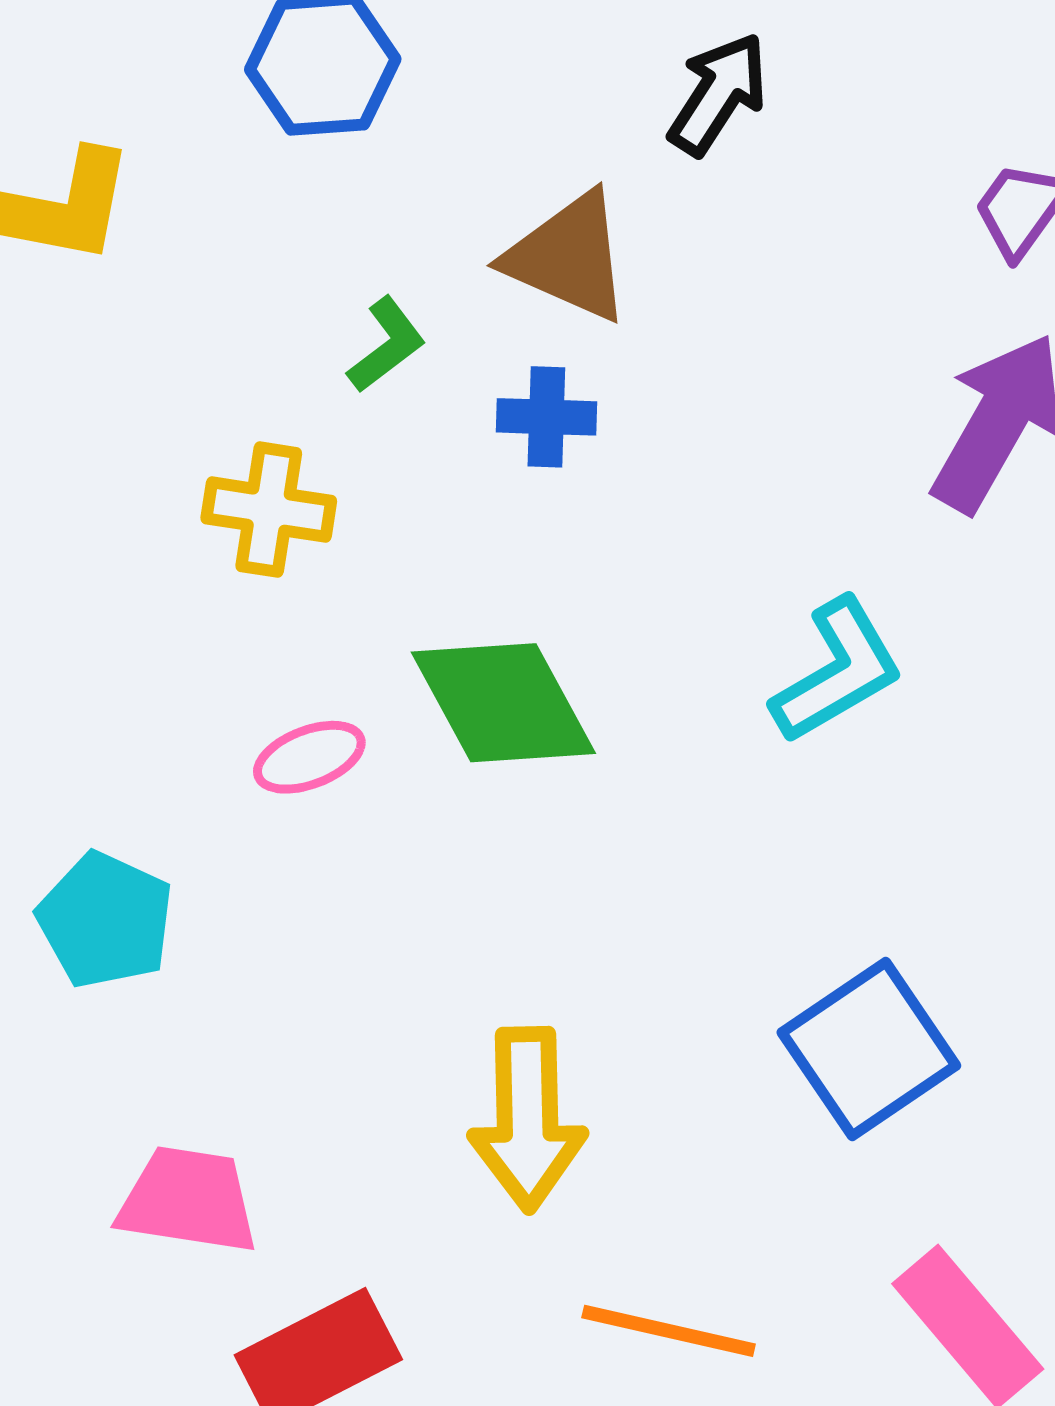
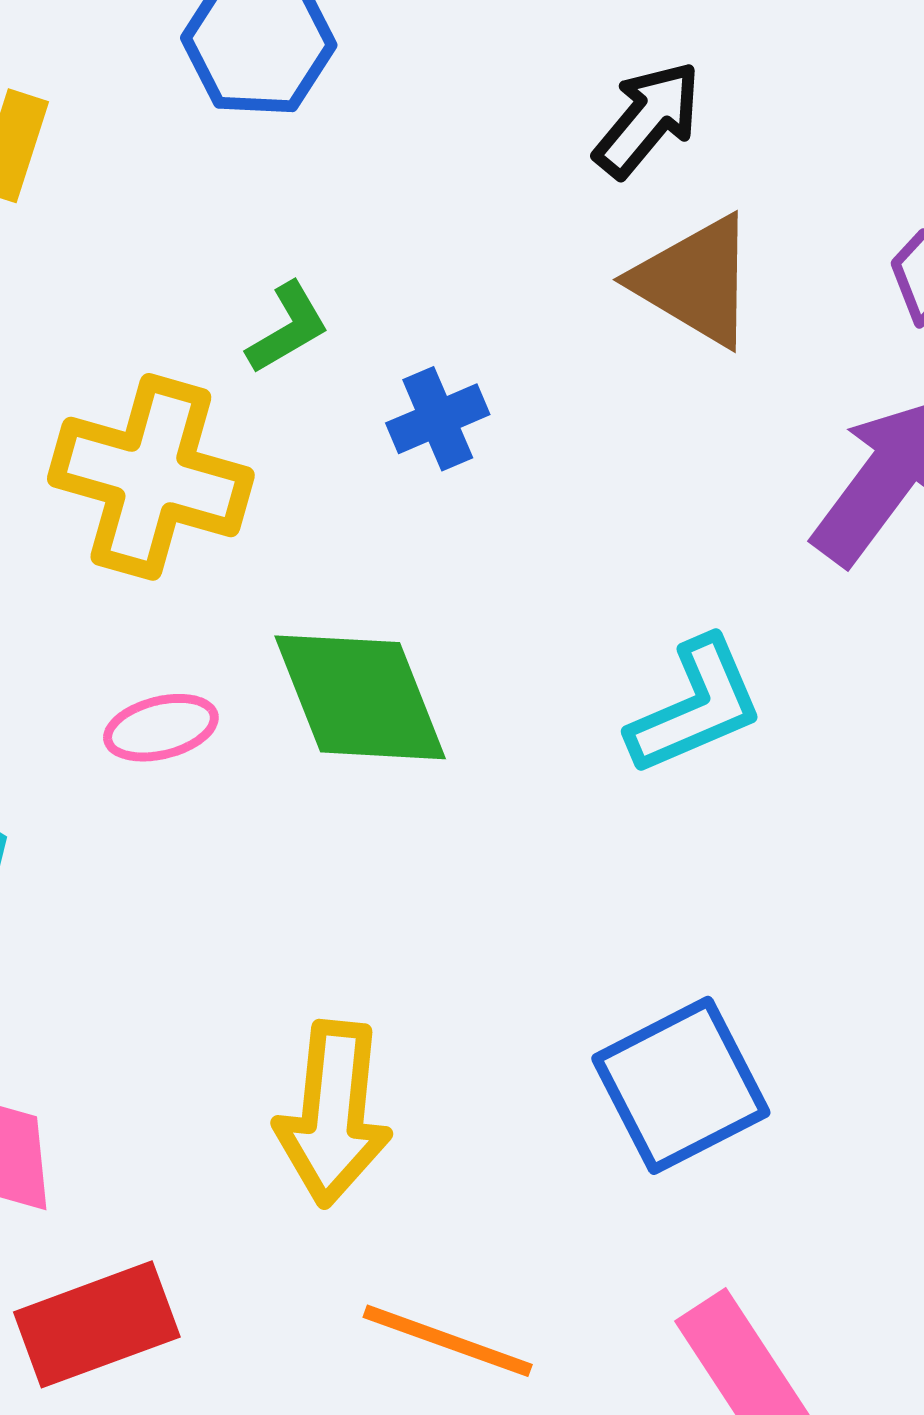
brown triangle: (568, 257) -> (695, 281), moved
blue cross: (546, 417) -> (438, 419), turned -32
yellow cross: (269, 510) -> (151, 477), size x1.5

